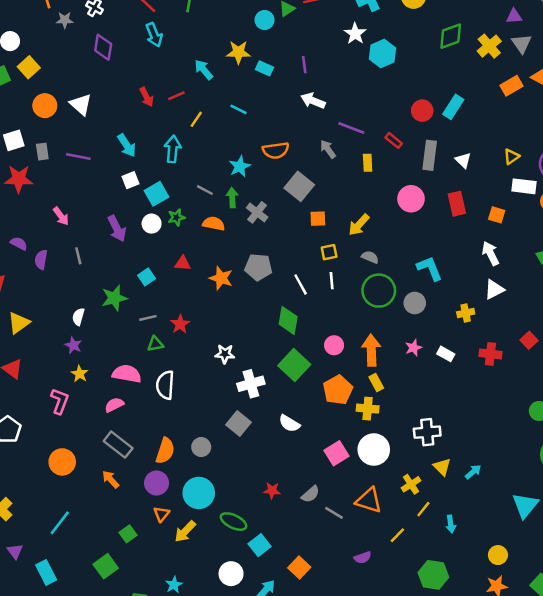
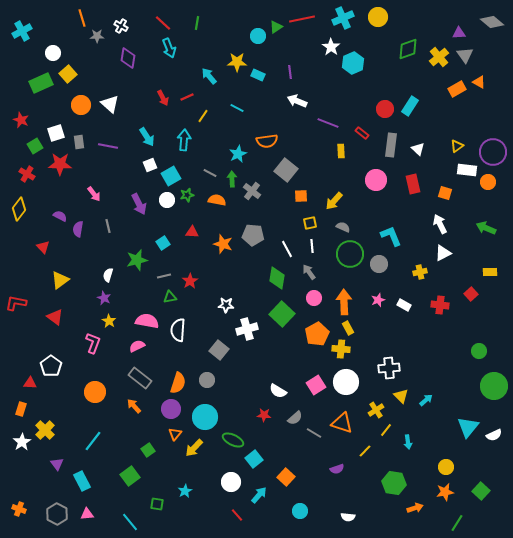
gray arrow: (328, 149) -> (309, 272), moved
gray square: (238, 423) -> (219, 350), moved
white semicircle: (289, 423) -> (278, 391), moved

